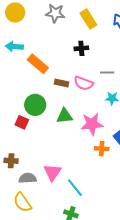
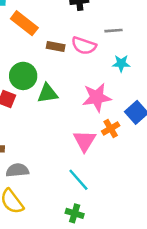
green triangle: (65, 116) -> (48, 93), moved
orange cross: (102, 149) -> (111, 128), turned -32
pink triangle: (52, 172) -> (85, 141), moved

